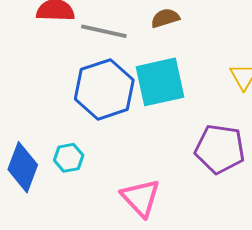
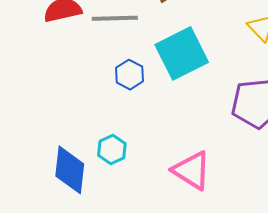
blue hexagon: (104, 89) -> (130, 75), size x0.5

